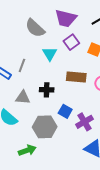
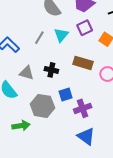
gray line: (22, 65) -> (39, 38), moved
blue square: (65, 111) -> (66, 95), turned 32

